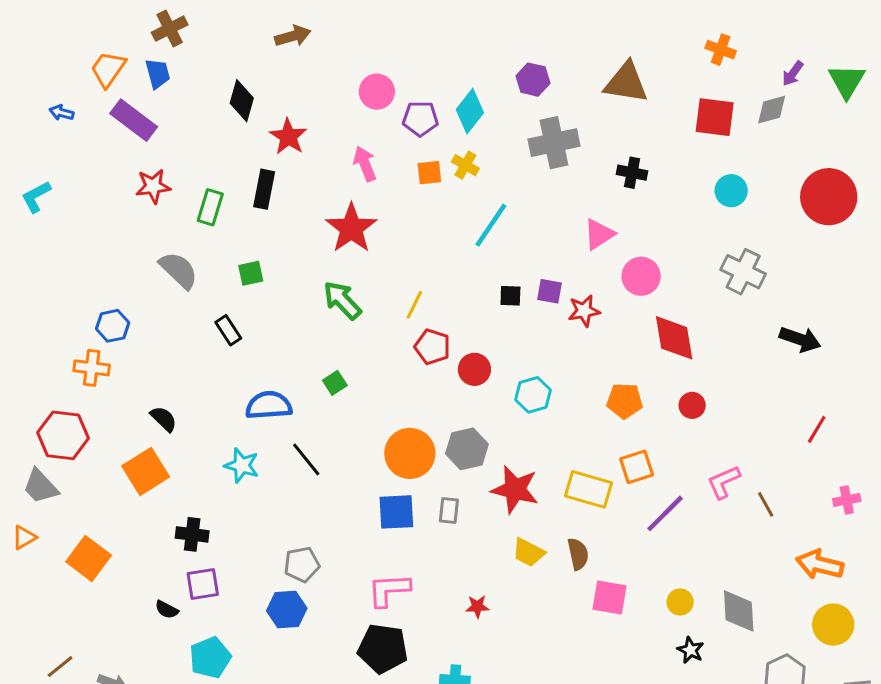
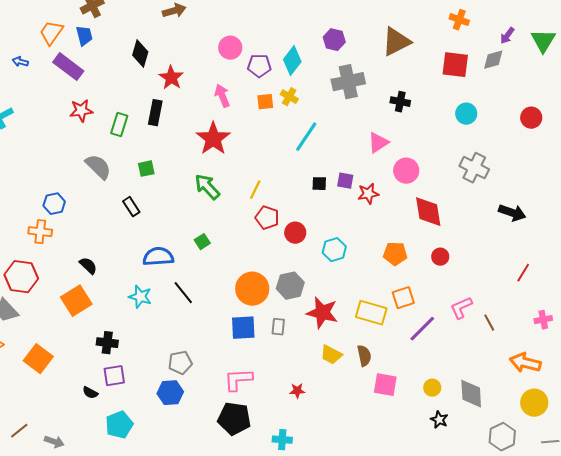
brown triangle: (626, 83) -> (396, 42), turned -36
red circle: (829, 197) -> (531, 118), size x0.6

